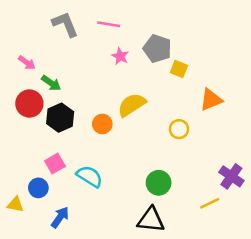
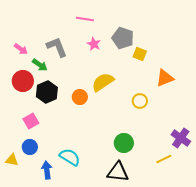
gray L-shape: (65, 24) -> (57, 47), moved
pink square: (55, 164) -> (31, 121), moved
cyan semicircle: (89, 176) -> (70, 157), moved
blue arrow: (60, 217) -> (47, 170), turned -42

